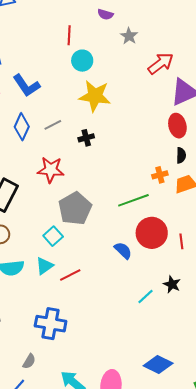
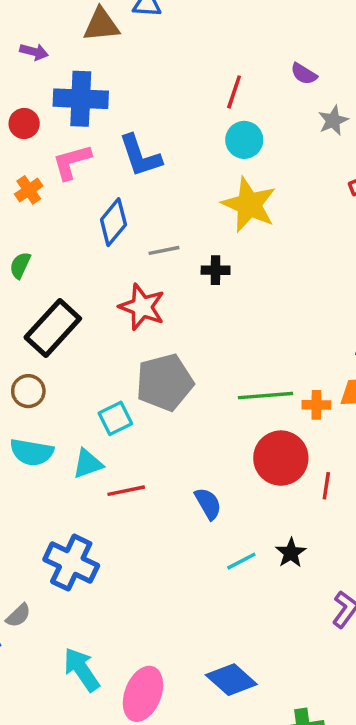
gray line: (53, 125) -> (164, 250), moved
orange cross: (160, 175) -> (316, 405), moved
blue semicircle: (123, 250) -> (208, 504), moved

